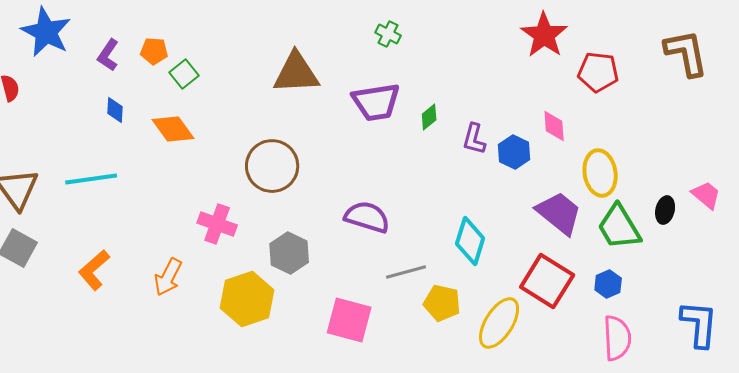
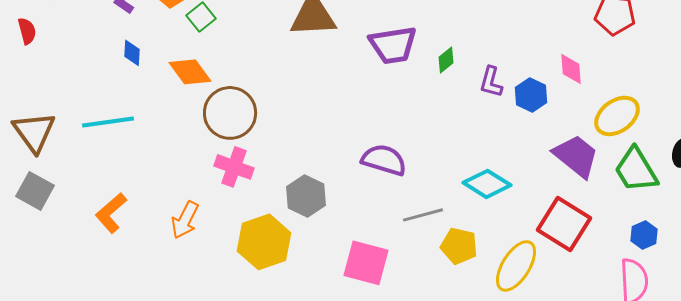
brown circle: (272, 166) -> (230, 113), moved
yellow ellipse: (600, 173) -> (617, 116), turned 63
cyan diamond: (470, 241) -> (487, 184), turned -75
blue hexagon: (608, 284) -> (644, 235), moved

